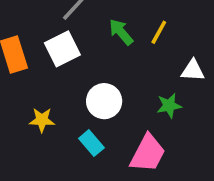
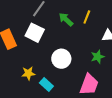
white square: (62, 49) -> (35, 33), turned -30
cyan rectangle: (91, 143) -> (46, 85), moved

